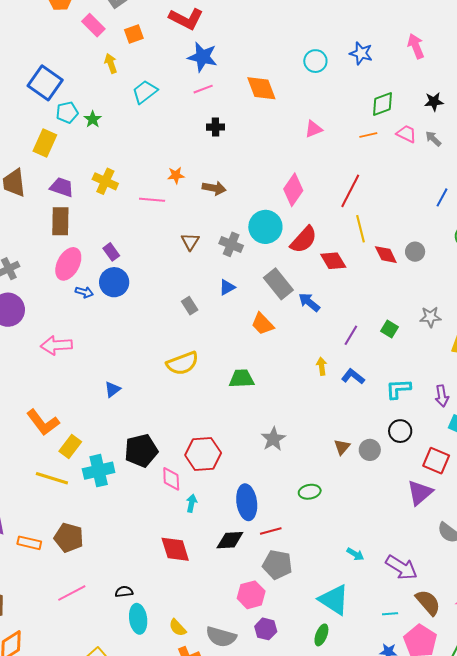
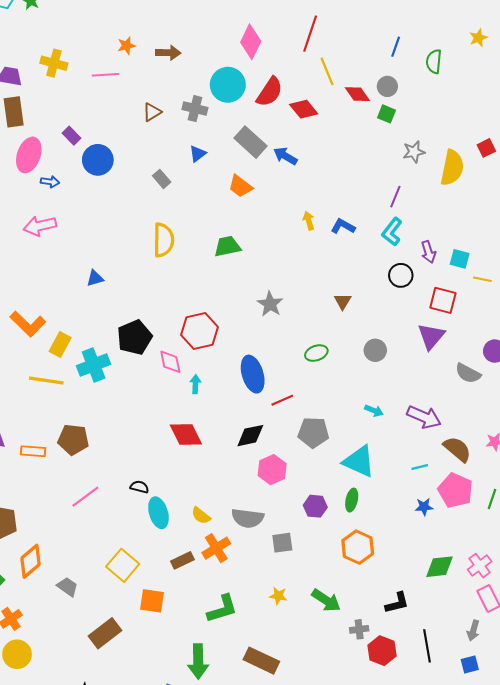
blue line: (442, 197) -> (396, 47), moved
brown triangle: (190, 242) -> (152, 112), turned 36
blue circle: (114, 282) -> (98, 160), moved
green square: (389, 329) -> (386, 114), moved
purple line: (351, 335) -> (395, 197), moved
pink arrow: (56, 345) -> (40, 226), moved
yellow semicircle: (182, 363) -> (163, 240), turned -60
blue triangle: (112, 389) -> (95, 278), turned 30
cyan L-shape: (398, 389) -> (392, 232), turned -40
purple arrow: (442, 396) -> (428, 252), moved
gray circle: (370, 450) -> (375, 350), moved
black diamond: (230, 540) -> (250, 436), moved
gray pentagon: (277, 565) -> (313, 432), moved
black semicircle: (124, 592) -> (139, 487), turned 30
purple hexagon: (266, 629) -> (315, 506), moved

